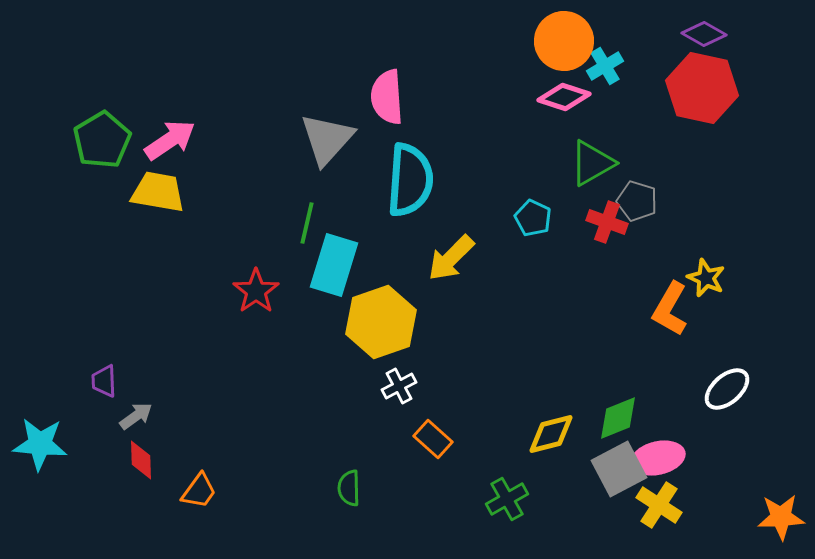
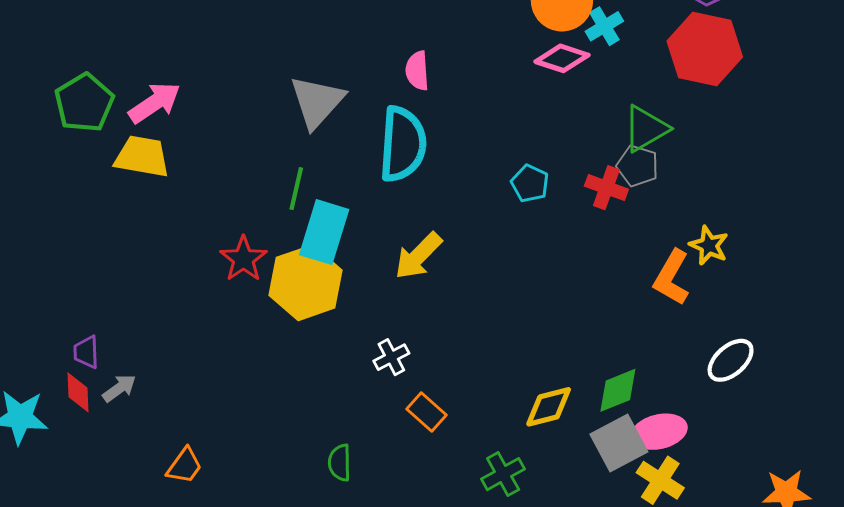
pink semicircle: (387, 97) -> (417, 71), moved, size x0.7
green triangle: (592, 163) -> (646, 129), moved
yellow arrow: (451, 258) -> (418, 256), moved
yellow hexagon: (381, 322) -> (306, 283), moved
red diamond: (141, 460) -> (78, 392), moved

